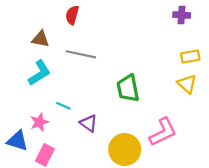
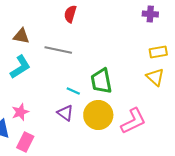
red semicircle: (72, 15) -> (70, 14), moved
cyan line: (63, 106) -> (73, 91), moved
yellow circle: (125, 149) -> (98, 115), moved

